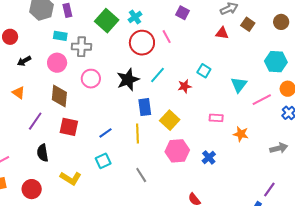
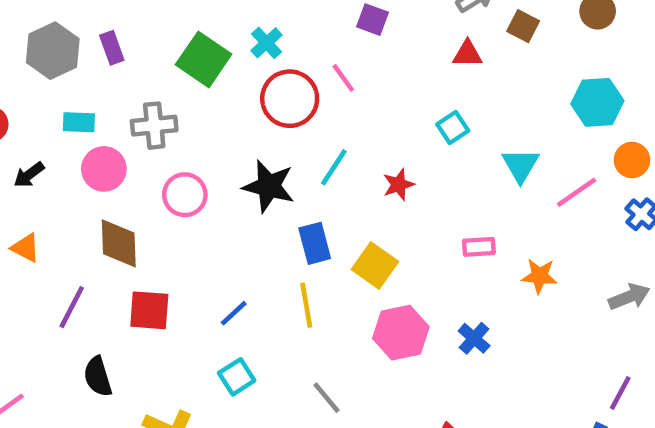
cyan rectangle: (60, 36) -> (79, 122), moved
cyan square: (204, 71) -> (453, 127), moved, turned 32
black star: (128, 80) -> (269, 186), turned -30

